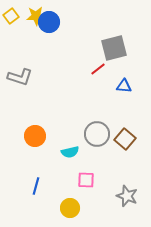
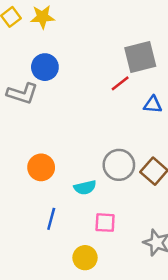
blue circle: (49, 22) -> (45, 67), moved
blue line: (36, 186) -> (51, 219), moved

